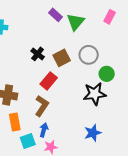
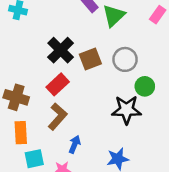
black cross: (38, 54) -> (61, 50), size x1.5
red rectangle: (49, 81) -> (58, 84), moved
blue arrow: (44, 130) -> (75, 144), moved

